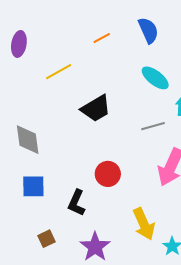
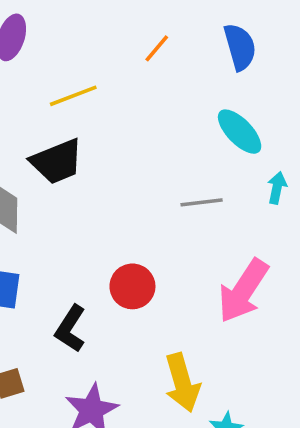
orange line: (102, 38) -> (157, 48), turned -30
black trapezoid: (96, 109) -> (57, 161), moved
gray line: (153, 126) -> (202, 202), moved

